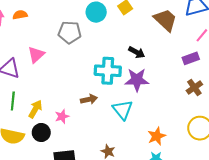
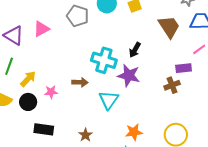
black arrow: (137, 52) -> (135, 50), turned 77
brown cross: (194, 88) -> (172, 85), moved

